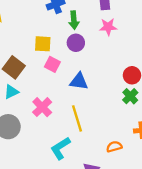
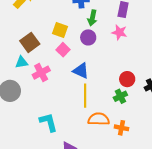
pink cross: (42, 107) -> (41, 73), moved
yellow line: (77, 118) -> (85, 96), moved
orange semicircle: (114, 147) -> (99, 119), moved, size x1.5
cyan L-shape: (60, 148) -> (48, 122), turned 90

